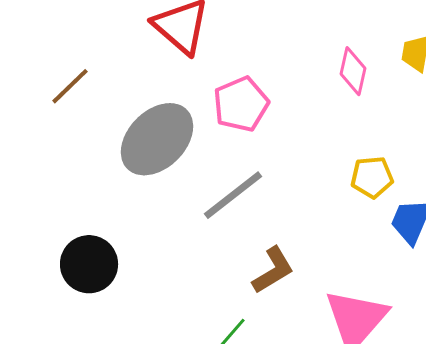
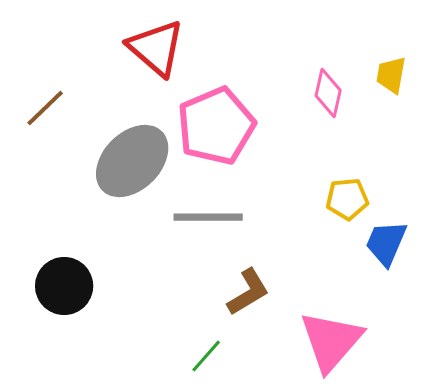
pink pentagon: (241, 104) -> (216, 126), size x1.4
gray line: (233, 195) -> (208, 217), turned 38

